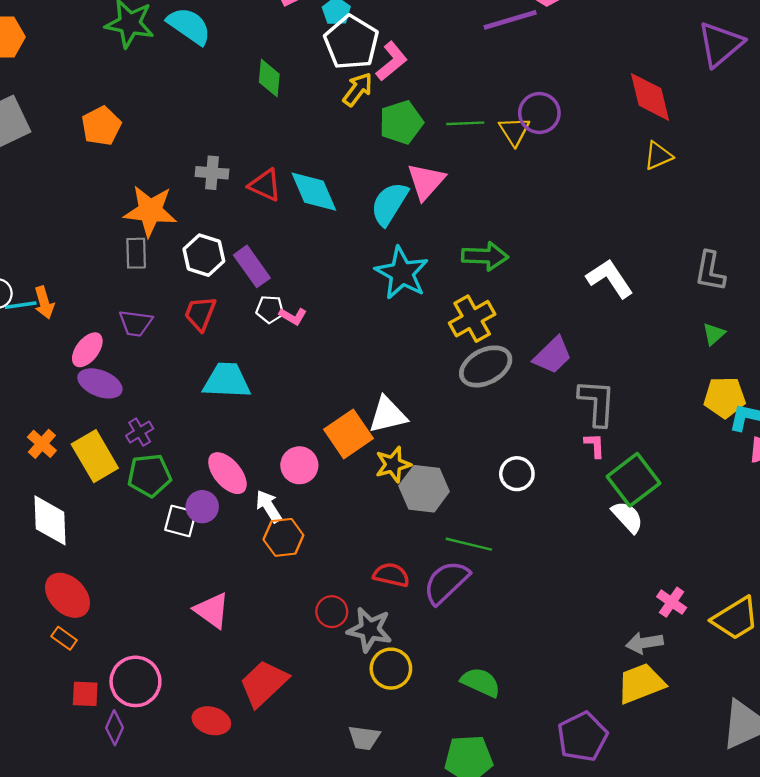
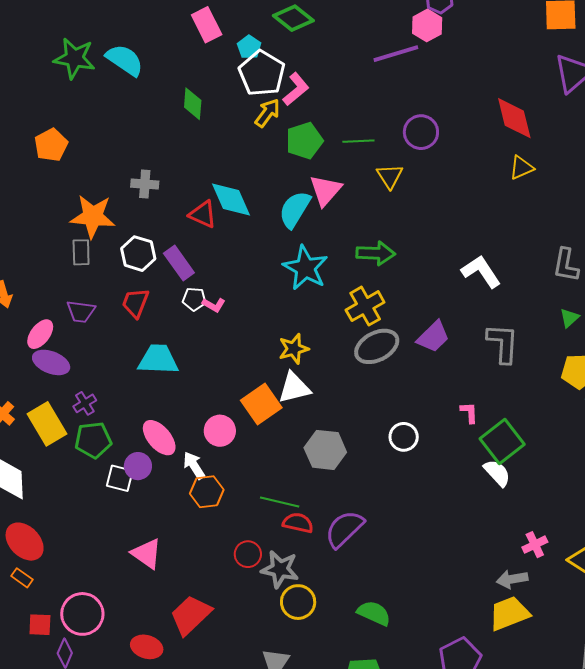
yellow triangle: (514, 131) -> (390, 176), moved
red triangle: (265, 185) -> (203, 214), moved
gray L-shape: (597, 403) -> (503, 343), moved
yellow star: (393, 464) -> (294, 349), moved
green line: (469, 544) -> (280, 502), moved
pink cross: (672, 602) -> (535, 545), turned 30

